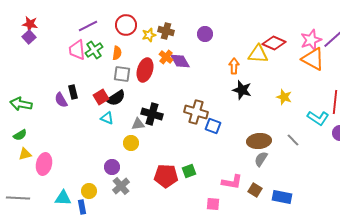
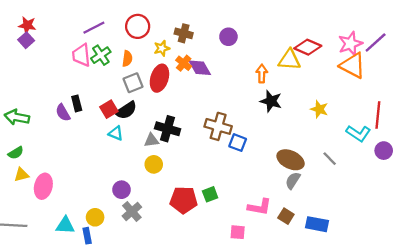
yellow star: (149, 35) -> (162, 48), moved
gray square: (122, 74) -> (133, 83), turned -30
brown ellipse: (259, 141) -> (291, 160), turned 30
yellow circle: (131, 143) -> (154, 164), moved

